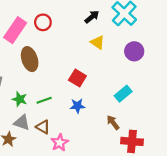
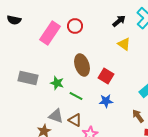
brown ellipse: (30, 59) -> (82, 65), moved
green star: (20, 99) -> (57, 83), moved
green line: (44, 100) -> (76, 96), turned 48

